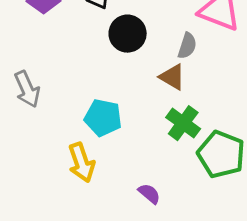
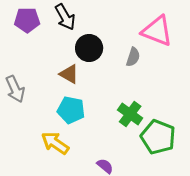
brown triangle: (172, 77) -> (69, 74), moved
yellow arrow: (81, 162) -> (55, 143), turned 144

